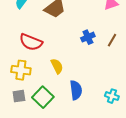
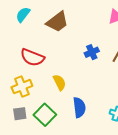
yellow cross: (21, 70) -> (22, 87), turned -30

